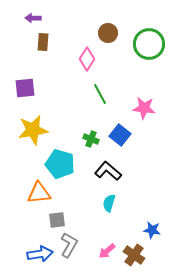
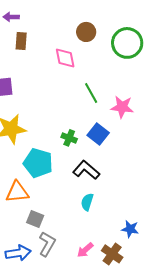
pink diamond: (87, 59) -> (65, 58), turned -45
green line: (100, 94) -> (91, 93), moved
gray square: (57, 220) -> (35, 219), turned 30

